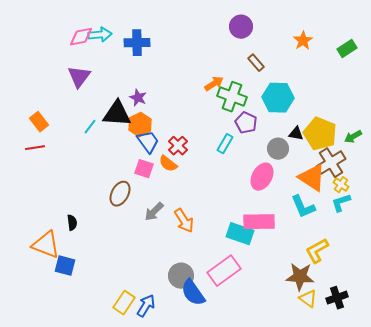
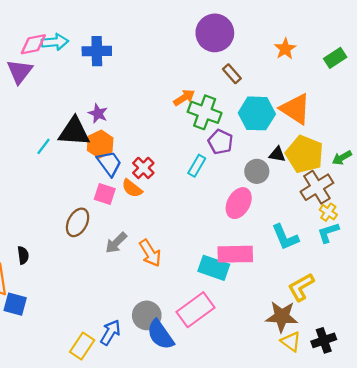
purple circle: (241, 27) -> (215, 33), size x1.4
purple triangle: (79, 77) -> (20, 71), moved
orange triangle: (312, 178) -> (295, 109), moved
blue arrow: (146, 306) -> (110, 332), moved

